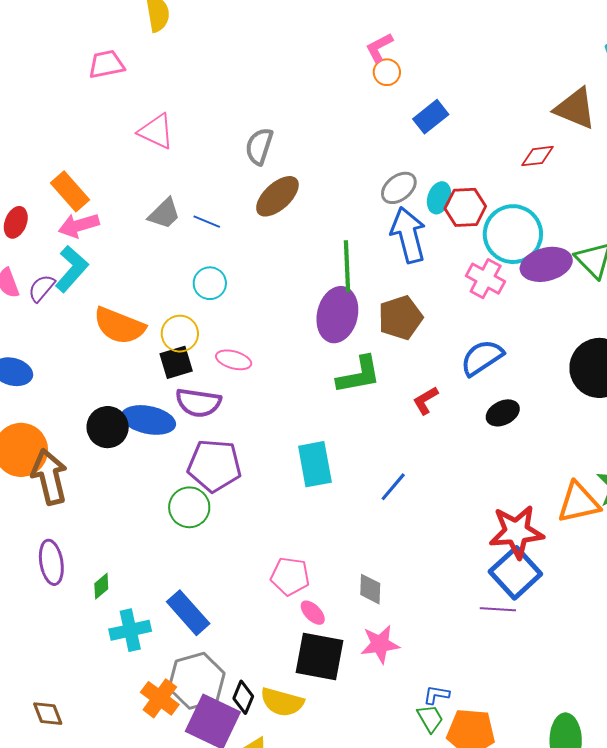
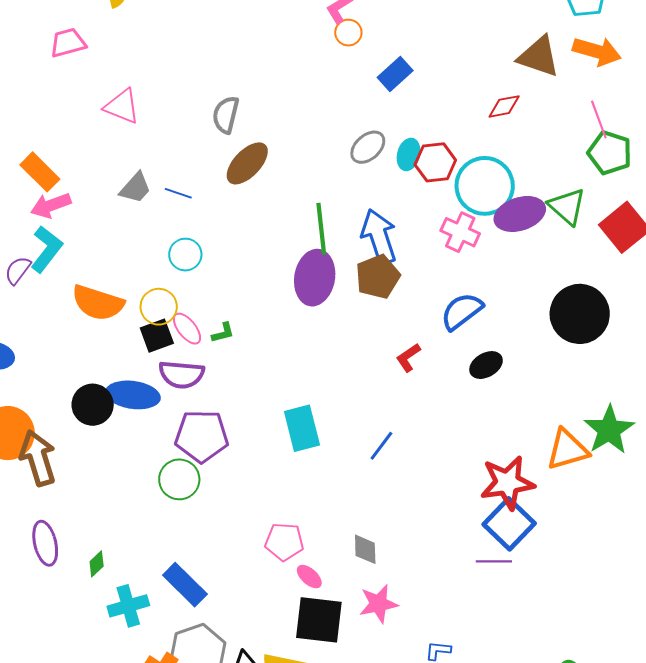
blue arrow: (408, 235) -> (379, 237), moved
pink ellipse: (234, 360) -> (187, 329), moved, turned 40
green L-shape: (359, 375) -> (223, 333), moved, size x0.5

